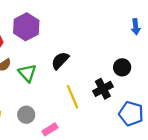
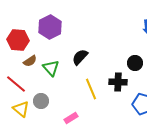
black cross: (103, 89) -> (118, 82), turned 30
gray circle: (26, 115) -> (41, 101), moved

